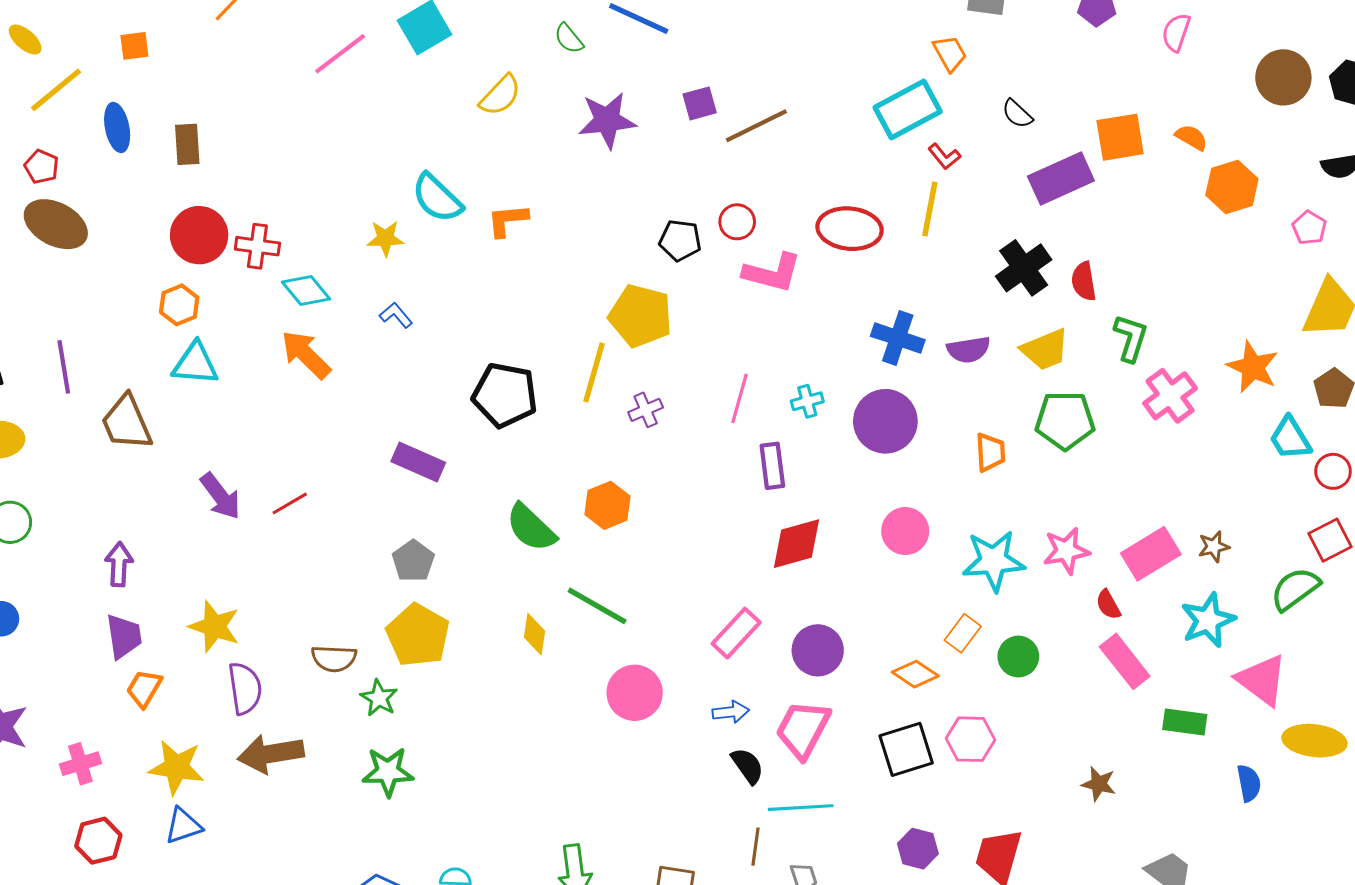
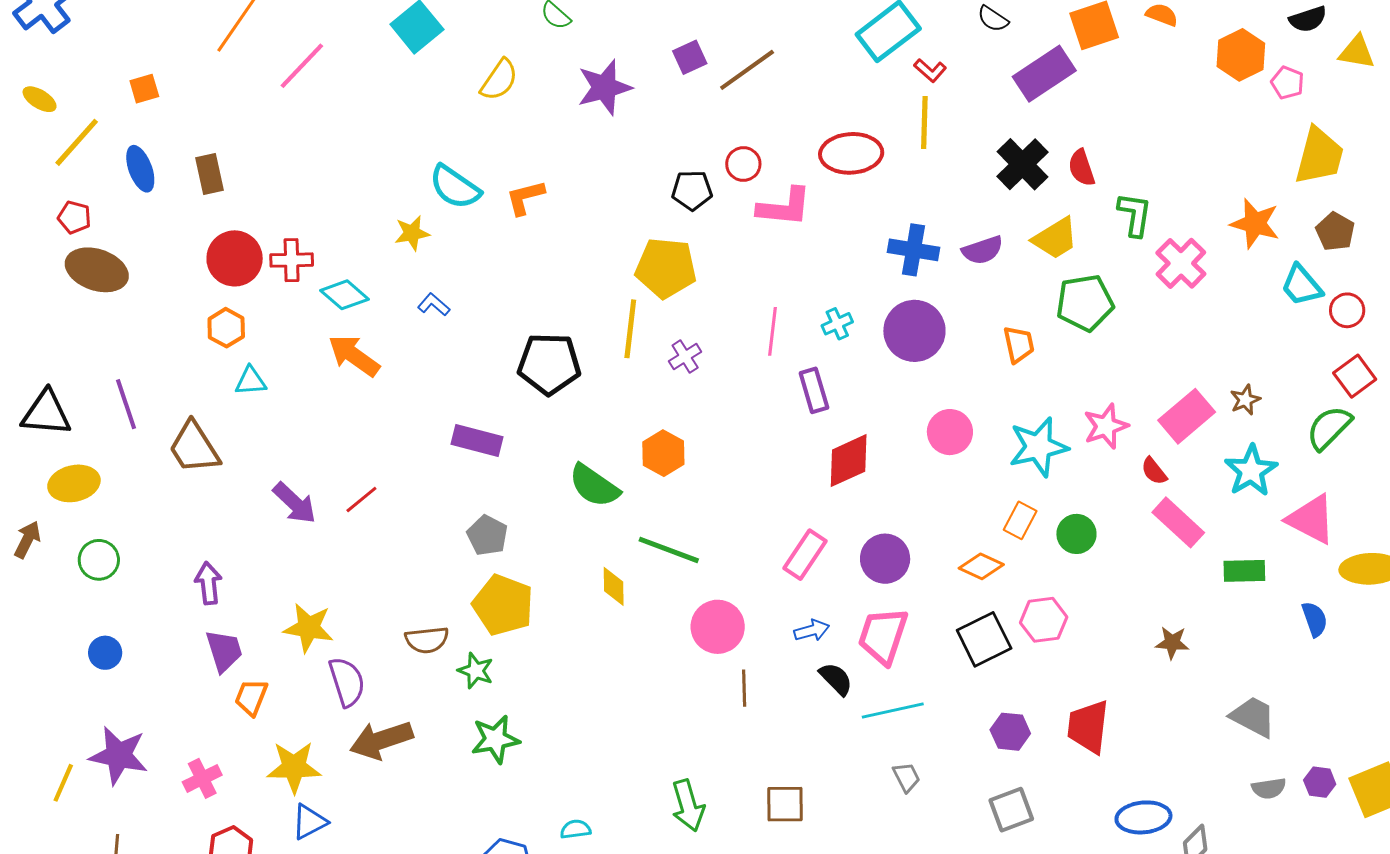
pink line: (340, 54) -> (302, 66), moved
orange hexagon: (1232, 187) -> (1241, 55), moved
cyan triangle: (195, 364) -> (251, 381), size x0.7
brown line: (755, 847) -> (744, 688), moved

